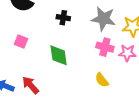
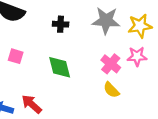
pink cross: (105, 47) -> (111, 64), moved, turned 30

